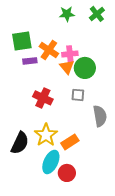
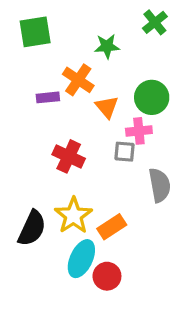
green star: (67, 14) -> (107, 46), moved
green square: (22, 41) -> (35, 32), moved
pink cross: (70, 54) -> (139, 131), moved
green circle: (85, 68) -> (152, 97), moved

